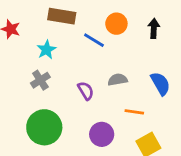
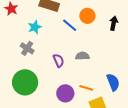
gray cross: (40, 80) -> (27, 48), turned -32
blue semicircle: (160, 84) -> (113, 82), moved
orange line: (134, 112) -> (86, 88), moved

